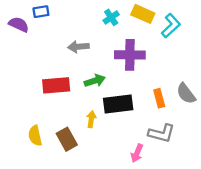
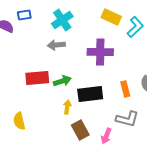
cyan cross: (111, 17) -> (62, 20), moved, size x1.5
green arrow: (95, 81) -> (62, 81), moved
brown rectangle: (67, 139) -> (80, 130), moved

